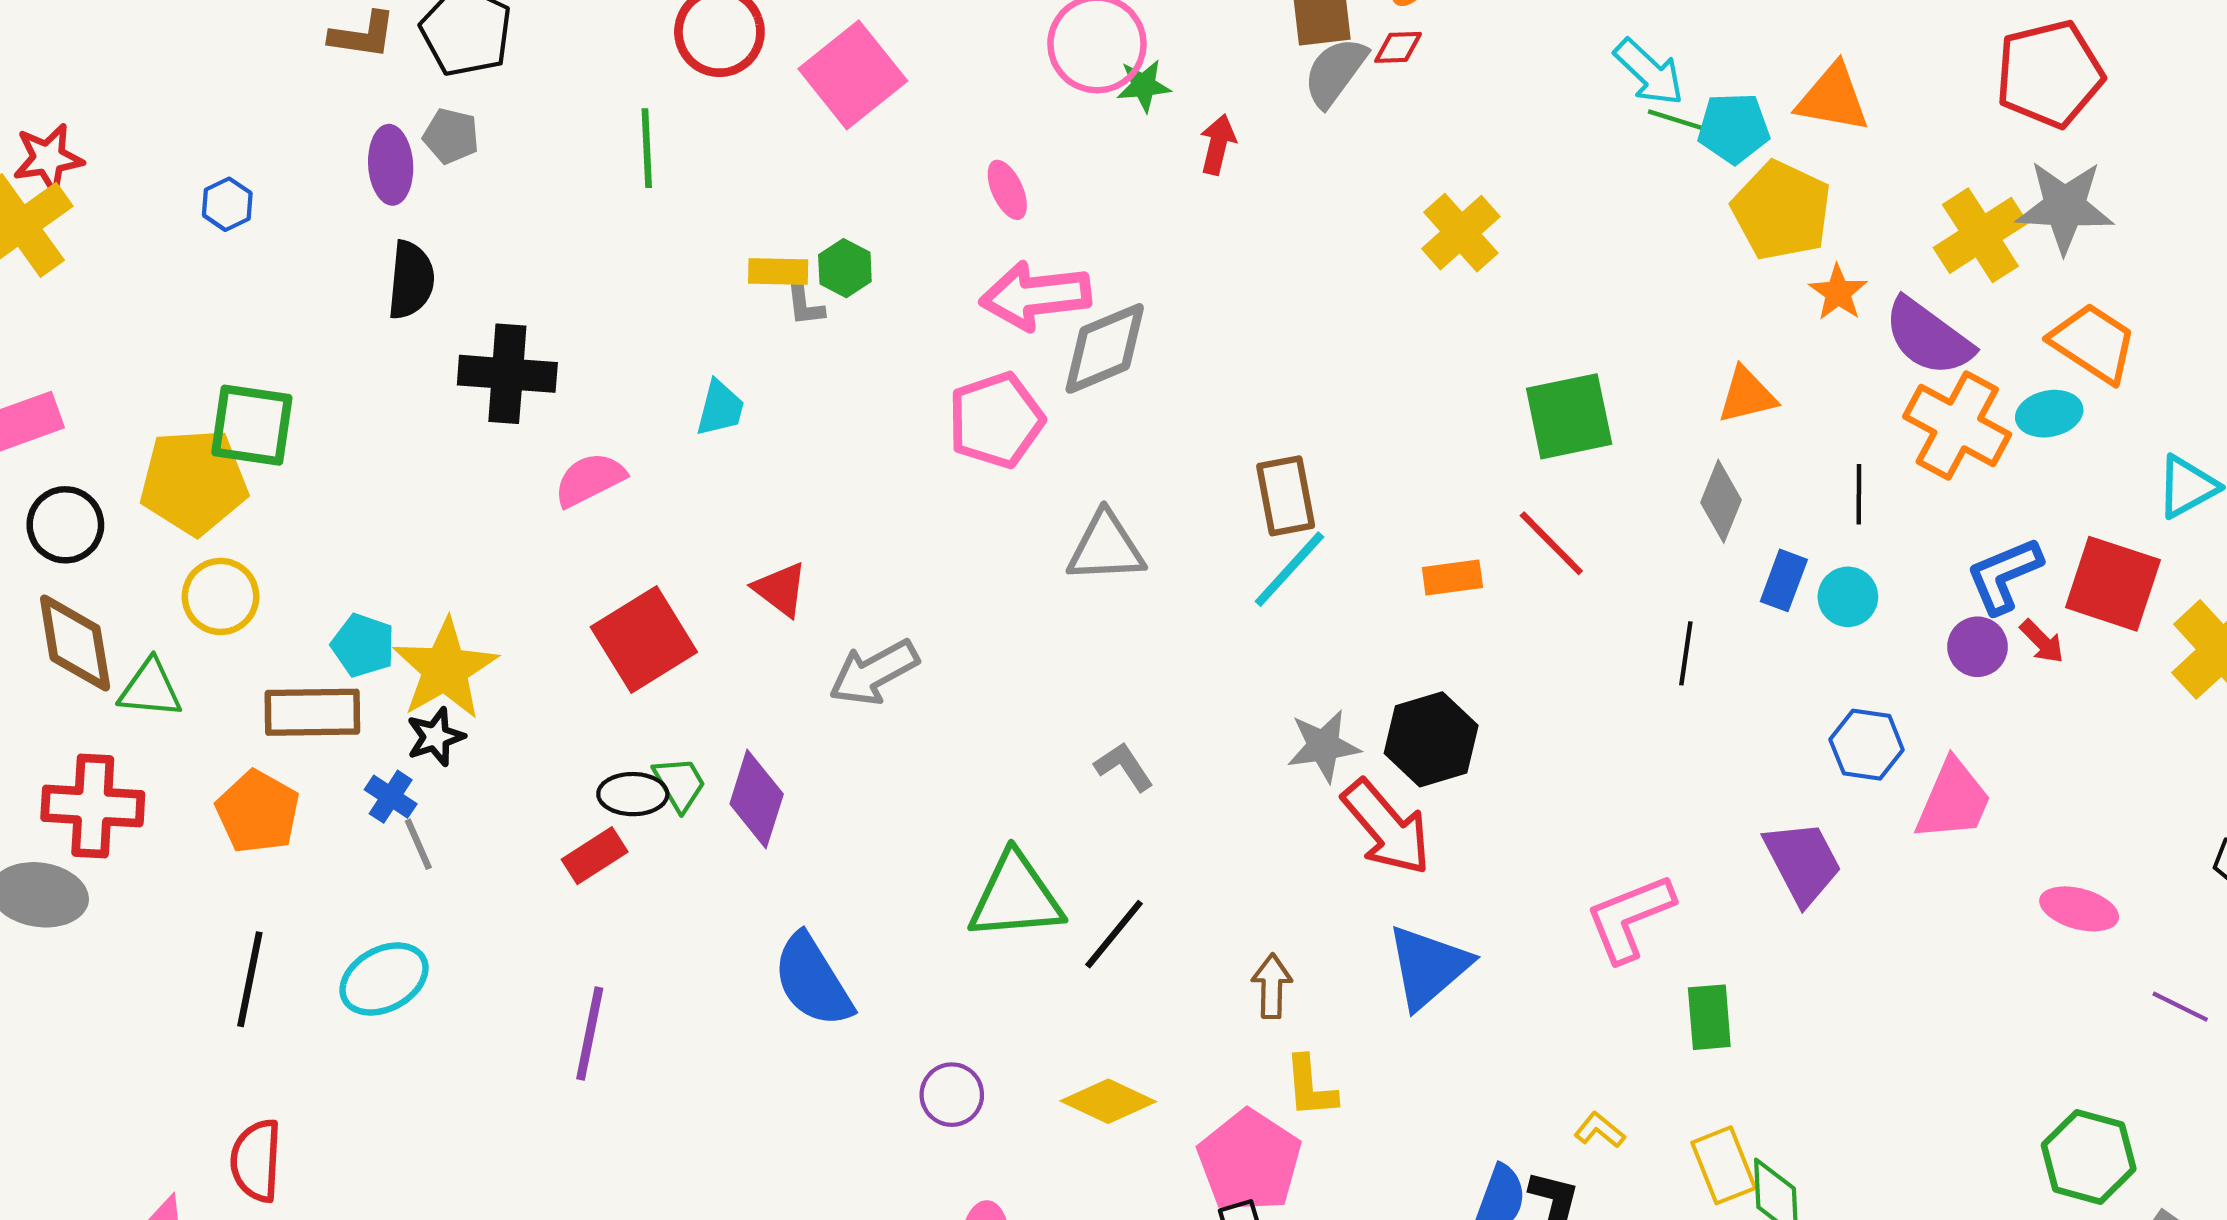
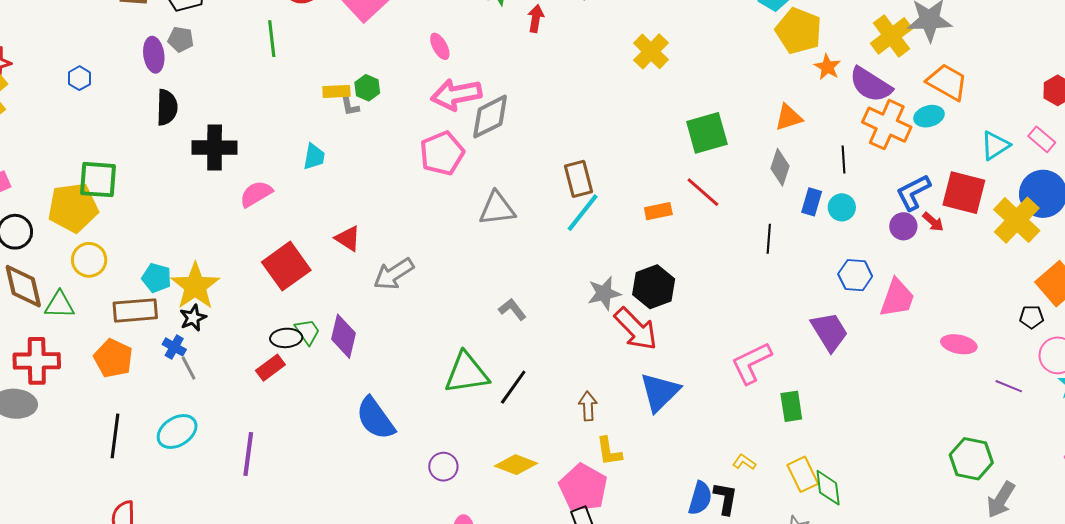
purple line: (590, 1034) -> (248, 454), moved

